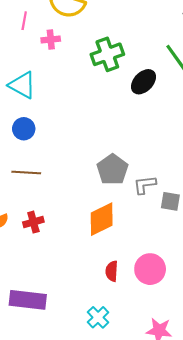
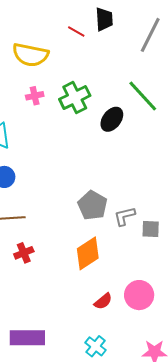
pink cross: (51, 40) -> (35, 96), moved
red cross: (33, 222) -> (24, 253), moved
red semicircle: (112, 271) -> (103, 301), turned -126

